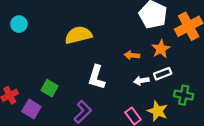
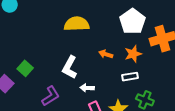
yellow semicircle: (78, 35) -> (77, 24), moved
white arrow: (141, 81) -> (87, 88), moved

